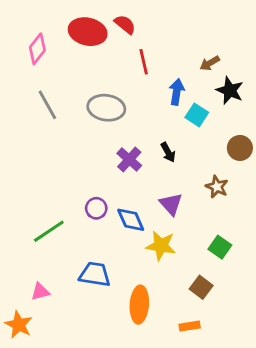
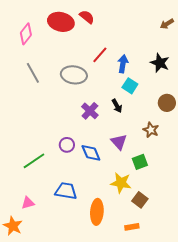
red line: (144, 62) -> (100, 55), moved, turned 54
brown arrow: (210, 63) -> (167, 24), moved
cyan square: (197, 115) -> (130, 86), moved
yellow star: (161, 246) -> (121, 183), moved
green square: (220, 247) -> (140, 162), moved, turned 35

